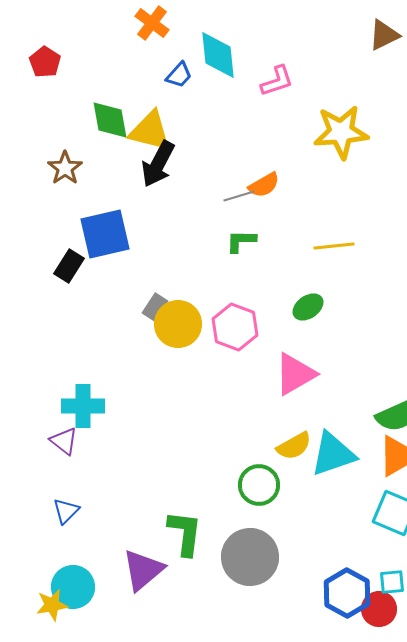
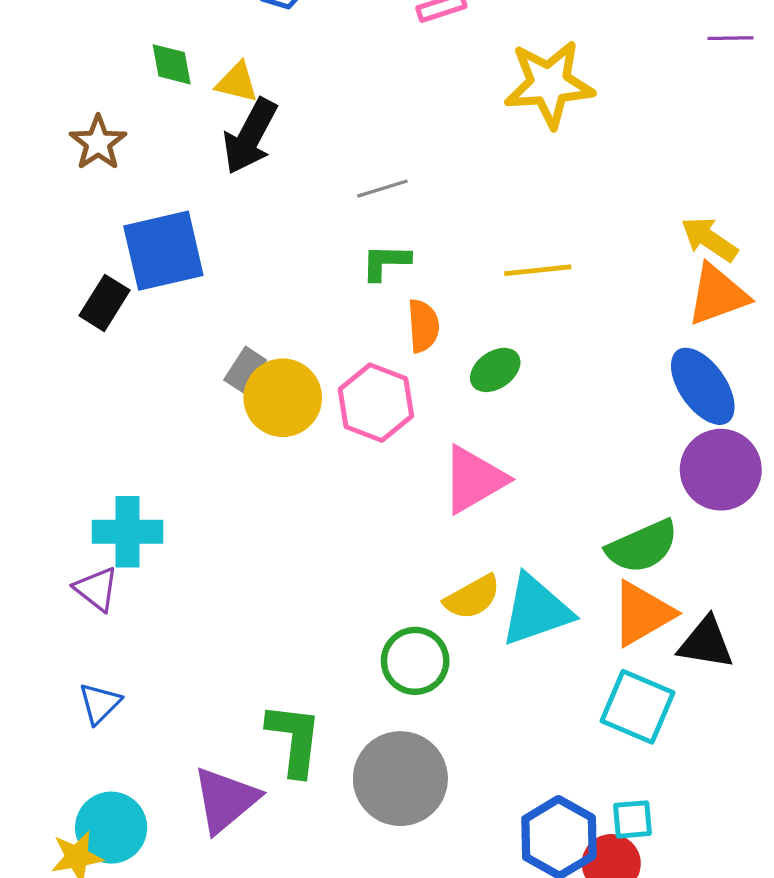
green diamond: (110, 120) -> (172, 64), size x0.7
yellow triangle: (150, 131) -> (237, 82), size x0.6
orange semicircle: (264, 185) -> (423, 326), moved, turned -64

